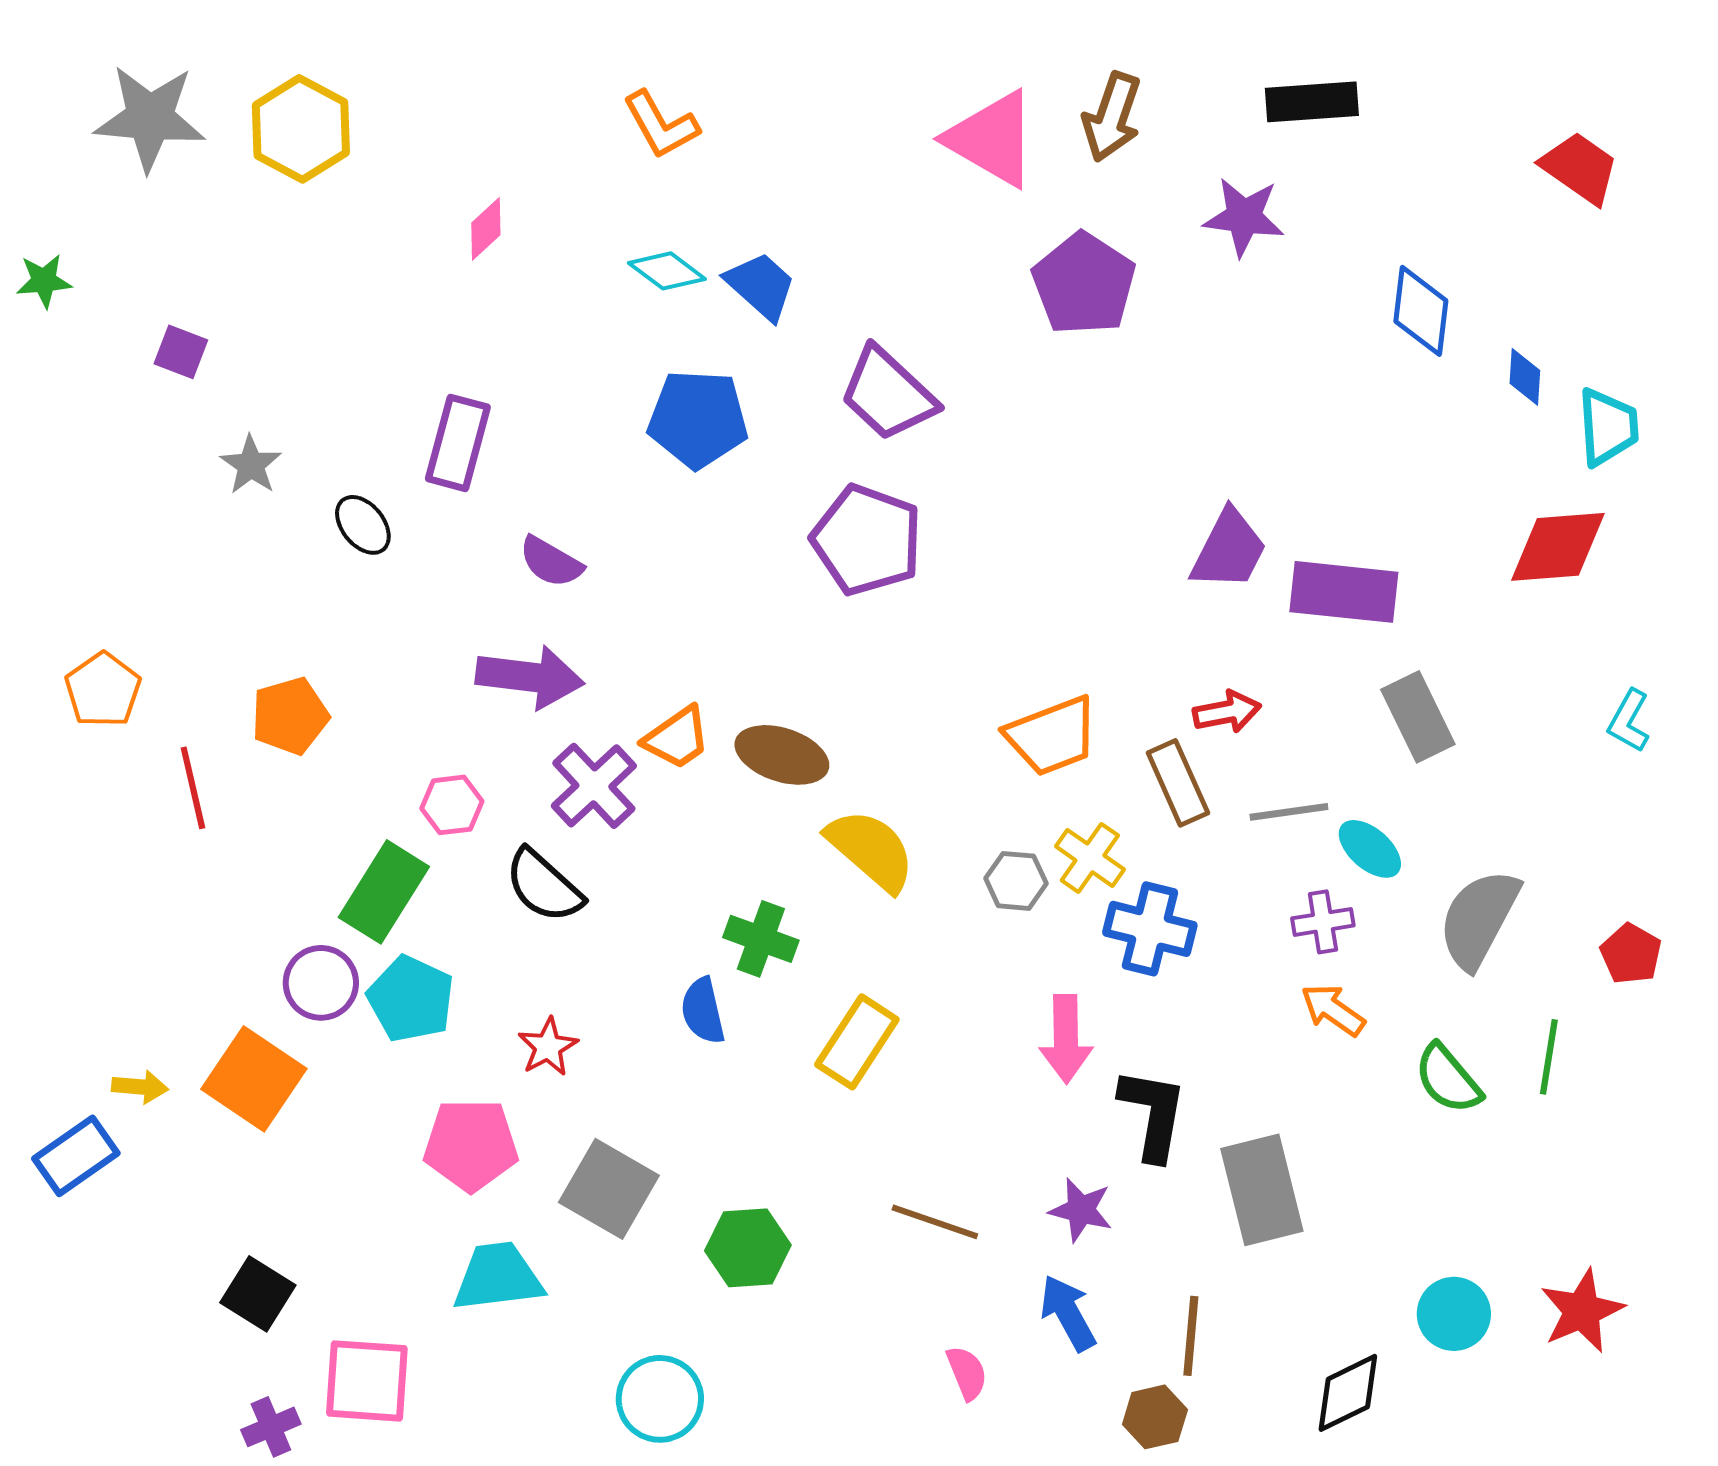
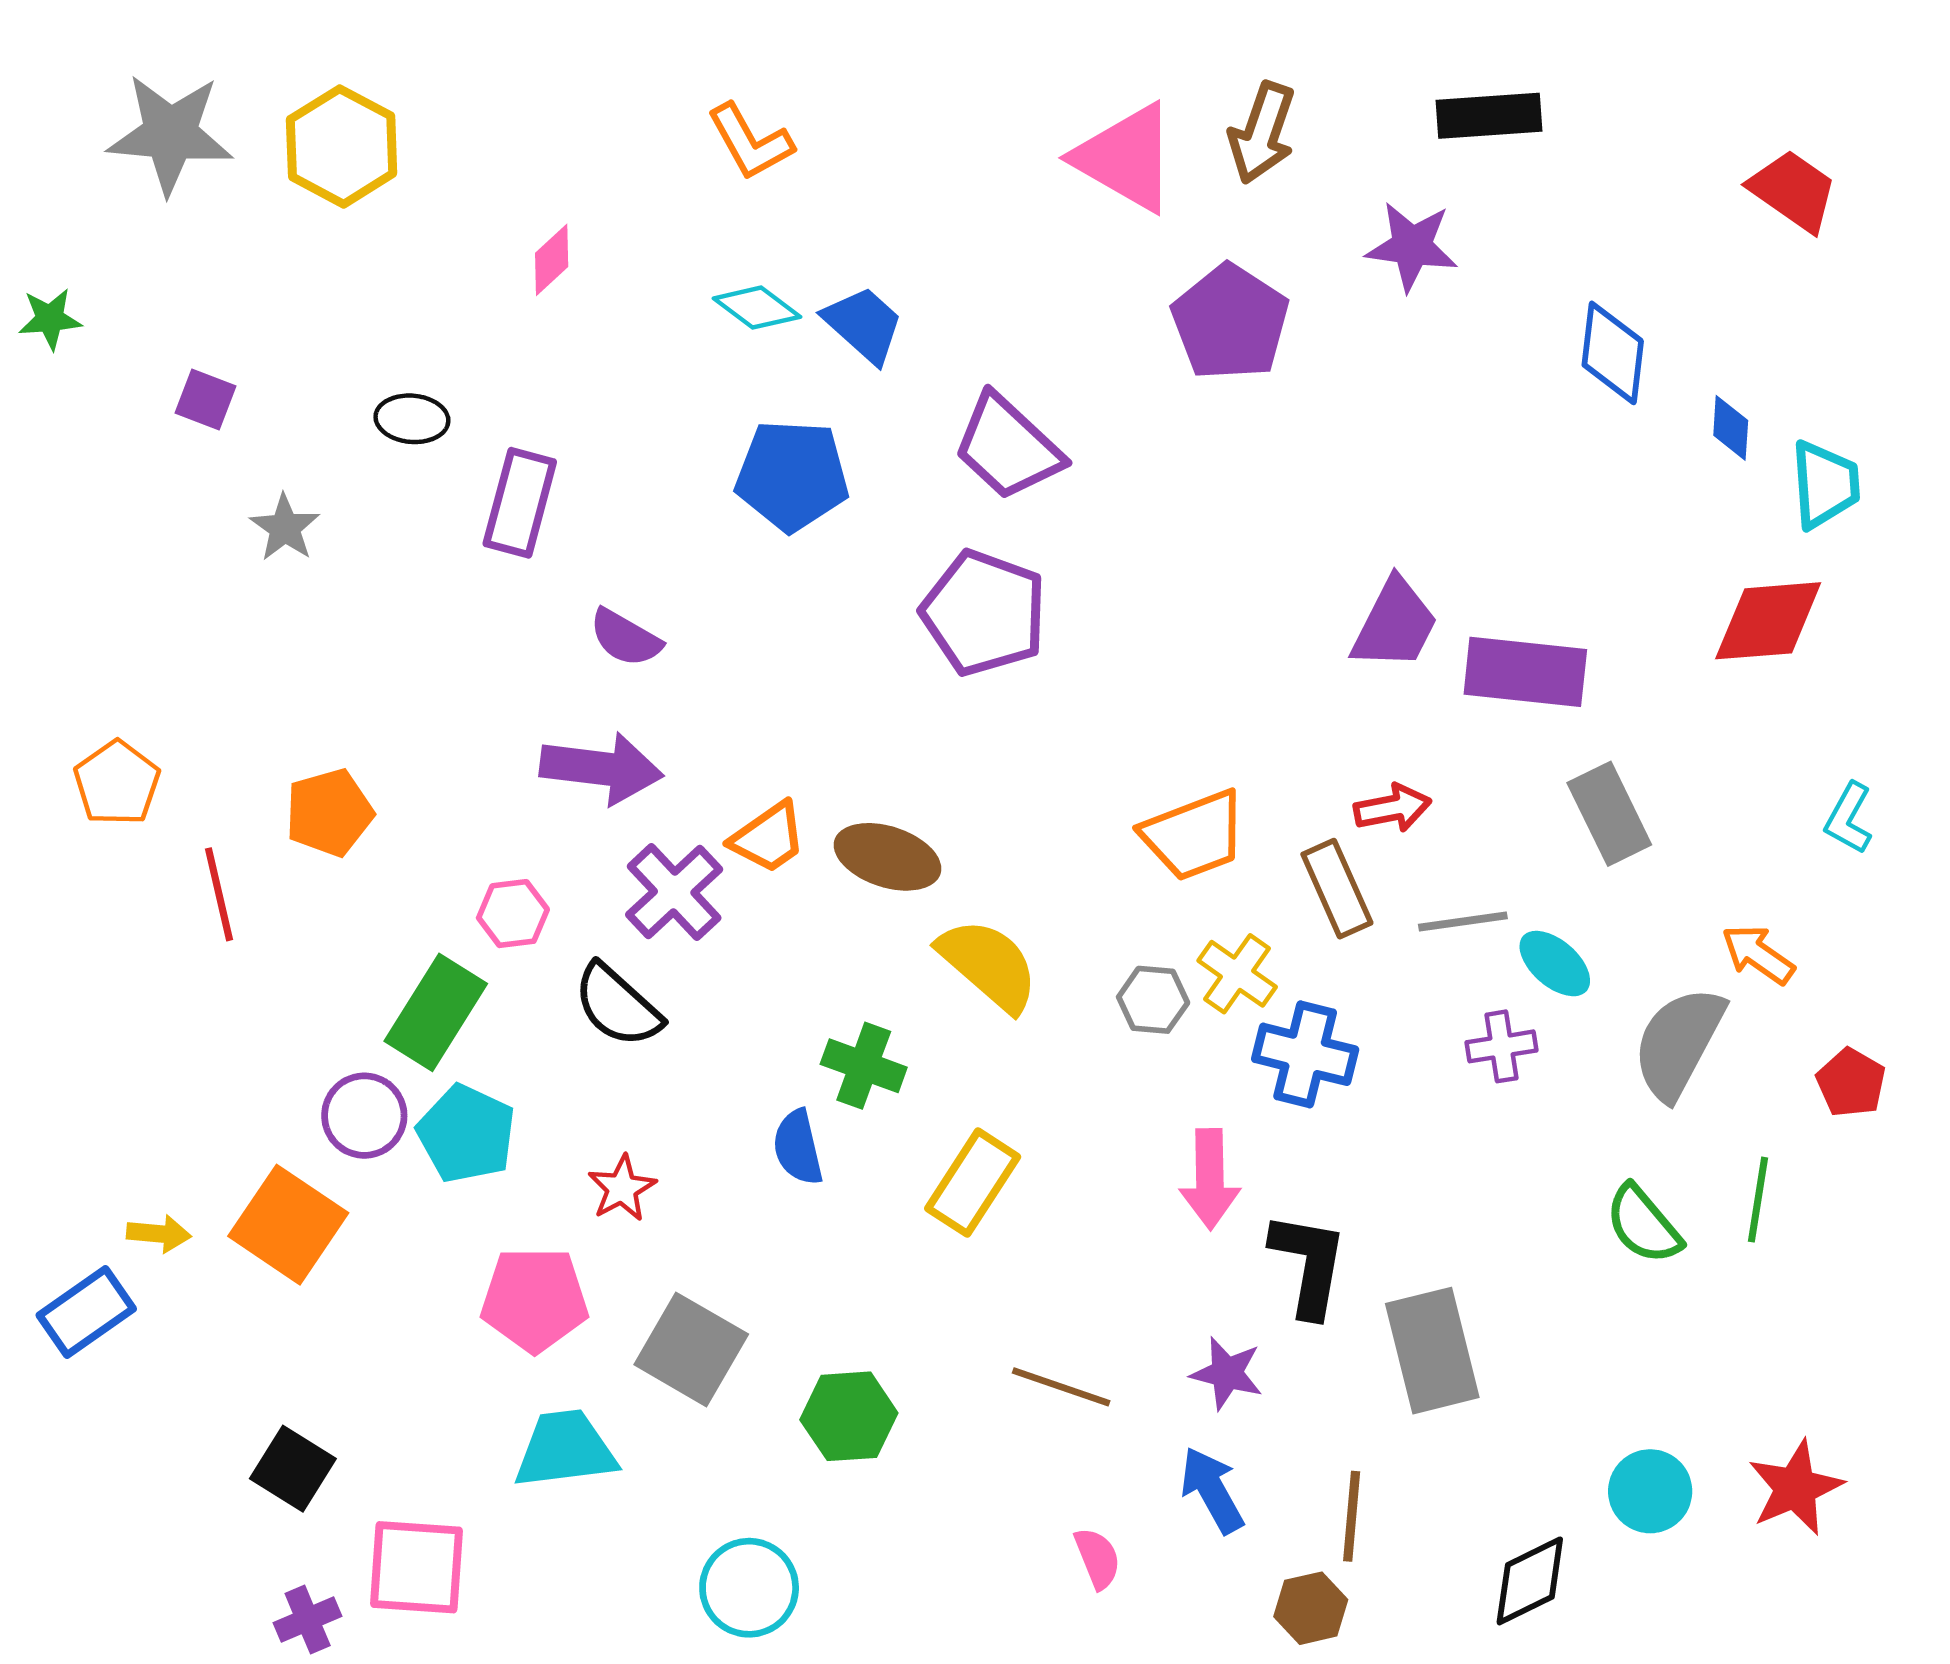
black ellipse: (363, 525) -> (412, 419), moved, turned -46
orange arrow: (1333, 1010) -> (1758, 954), moved

